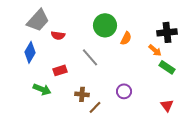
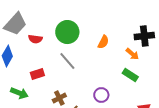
green circle: (105, 25) -> (67, 32), moved
green rectangle: (167, 67) -> (130, 75), moved
brown cross: (82, 94) -> (59, 98), turned -32

